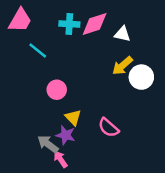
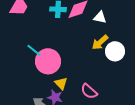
cyan line: (38, 51) -> (34, 50), moved
pink circle: (57, 90) -> (48, 61), size x1.6

